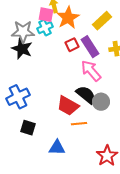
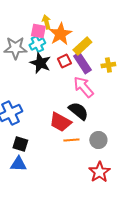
yellow rectangle: (102, 21) -> (82, 46), moved
black star: (22, 49) -> (40, 63), moved
gray circle: (101, 102) -> (98, 140), moved
blue triangle: (57, 148) -> (18, 164), moved

